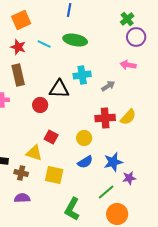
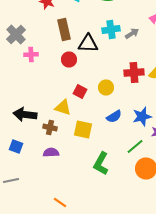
brown rectangle: (18, 75) -> (64, 30), moved
gray arrow: (108, 86) -> (132, 34), moved
yellow circle: (84, 138) -> (106, 88), moved

